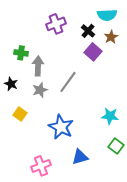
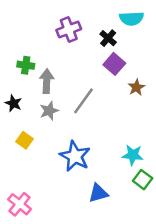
brown star: (111, 37) -> (136, 87), moved
cyan star: (110, 116) -> (133, 155), moved
pink cross: (41, 166) -> (20, 204), moved, turned -30

